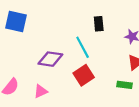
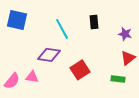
cyan line: (83, 47) -> (62, 29), moved
pink triangle: (41, 91) -> (32, 77), moved, turned 32

